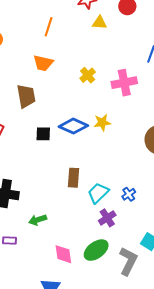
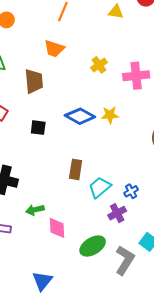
black square: (43, 134) -> (38, 128), moved
purple cross: (107, 218) -> (117, 213), moved
pink diamond: (63, 254) -> (57, 228), moved

